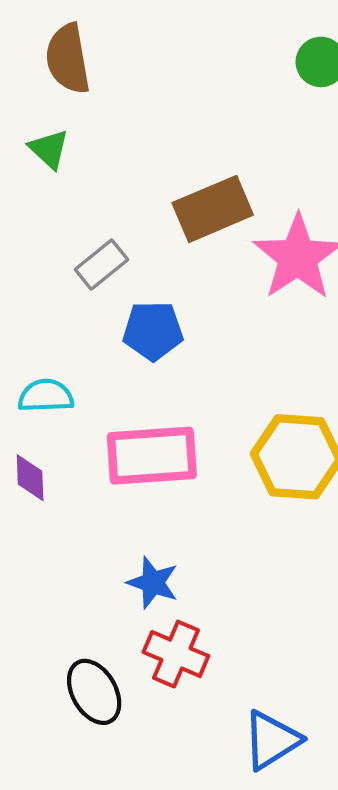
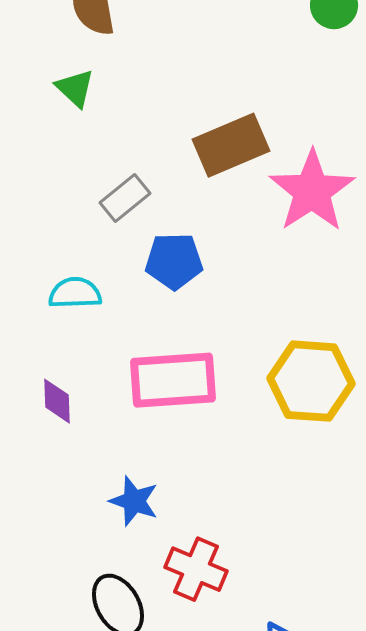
cyan semicircle: (46, 396) -> (75, 293), moved
blue star: (153, 583) -> (134, 501), moved

